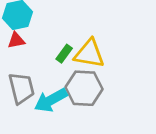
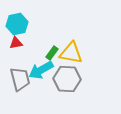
cyan arrow: (51, 100) -> (41, 70), moved

